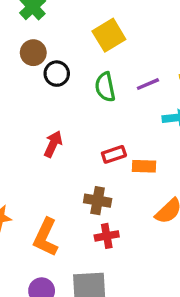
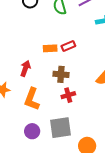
red arrow: (53, 144) -> (25, 68), moved
orange rectangle: (144, 166) -> (50, 48), moved

